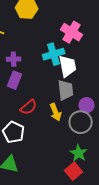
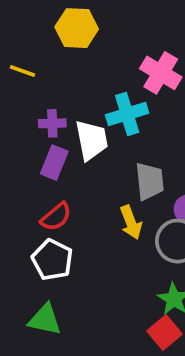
white trapezoid: (68, 66) -> (92, 140), moved
red semicircle: (29, 107) -> (56, 217), moved

